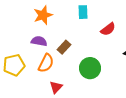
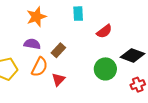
green circle: (90, 68) -> (105, 69), moved
red triangle: (56, 87) -> (58, 79), moved

